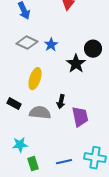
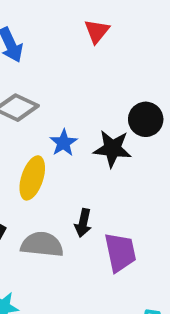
blue star: (51, 45) -> (64, 143), moved
black star: (76, 64) -> (112, 149), turned -30

